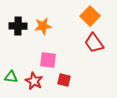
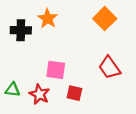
orange star: (43, 26) -> (48, 19), moved, turned -30
red trapezoid: (94, 43) -> (109, 67), moved

